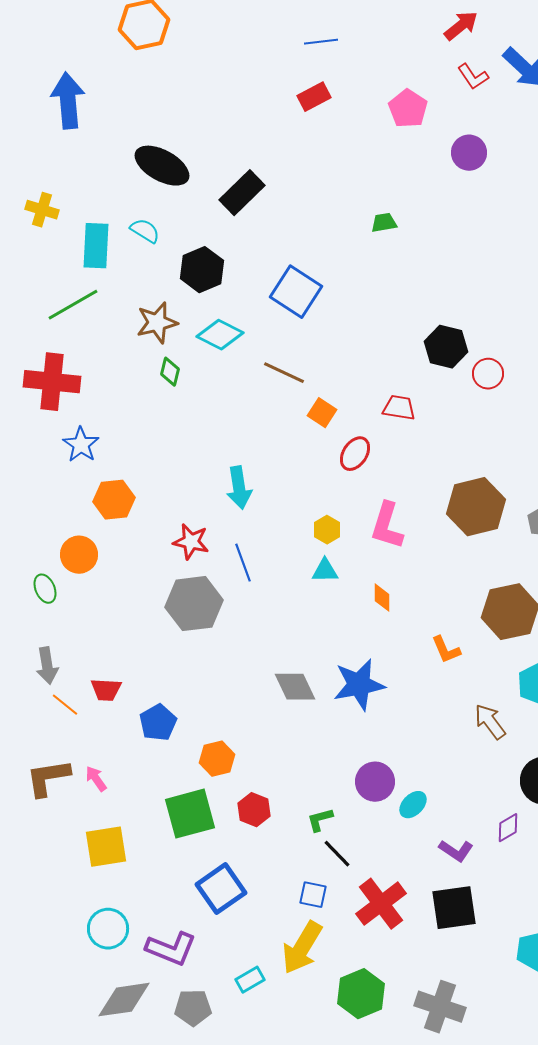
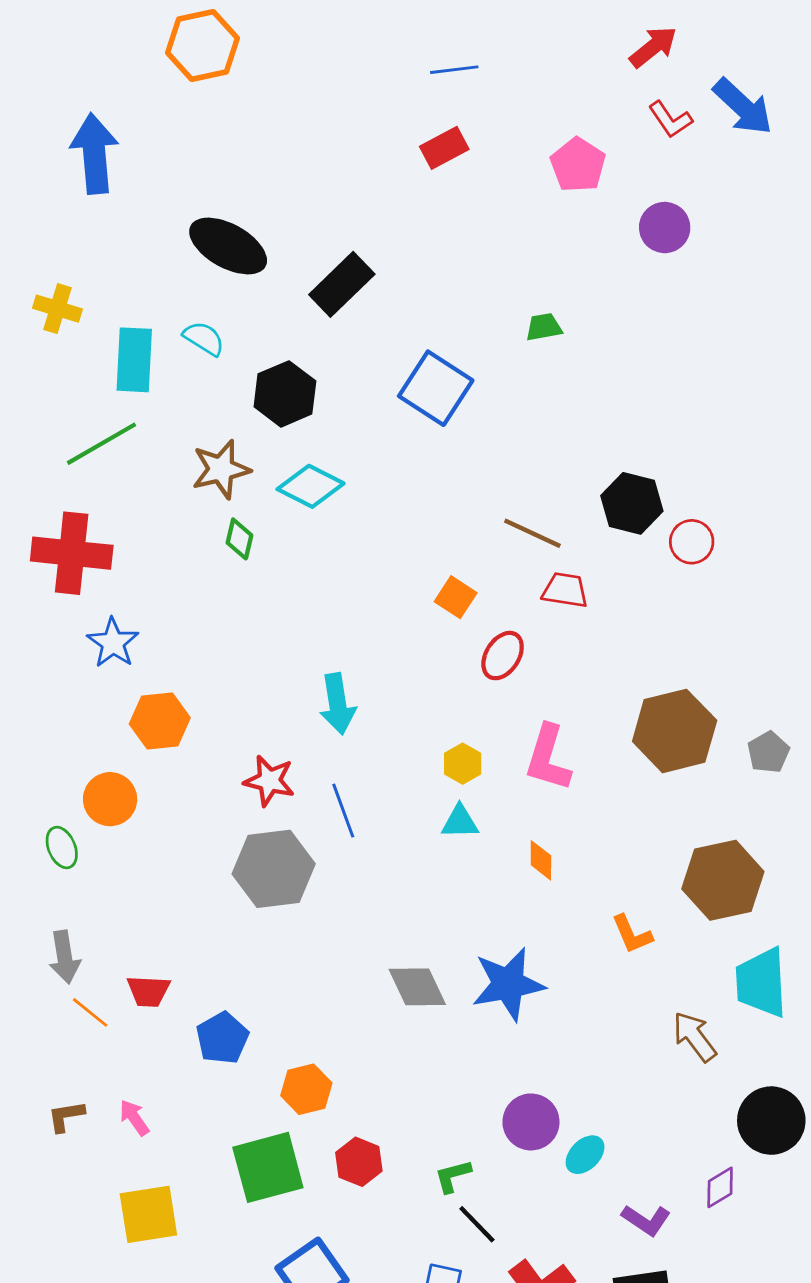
blue square: (296, 292) -> (436, 388), moved
brown line: (284, 373) -> (532, 533), moved
brown L-shape: (48, 778) -> (66, 1116), size x0.6

